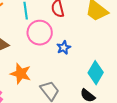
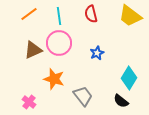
pink circle: (40, 33) -> (59, 43), moved

